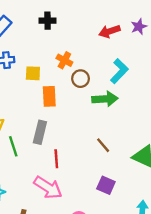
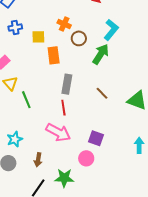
green arrow: (105, 99) -> (101, 54), turned -50
gray rectangle: (40, 132) -> (67, 84), moved
purple square: (106, 185) -> (96, 138), moved

